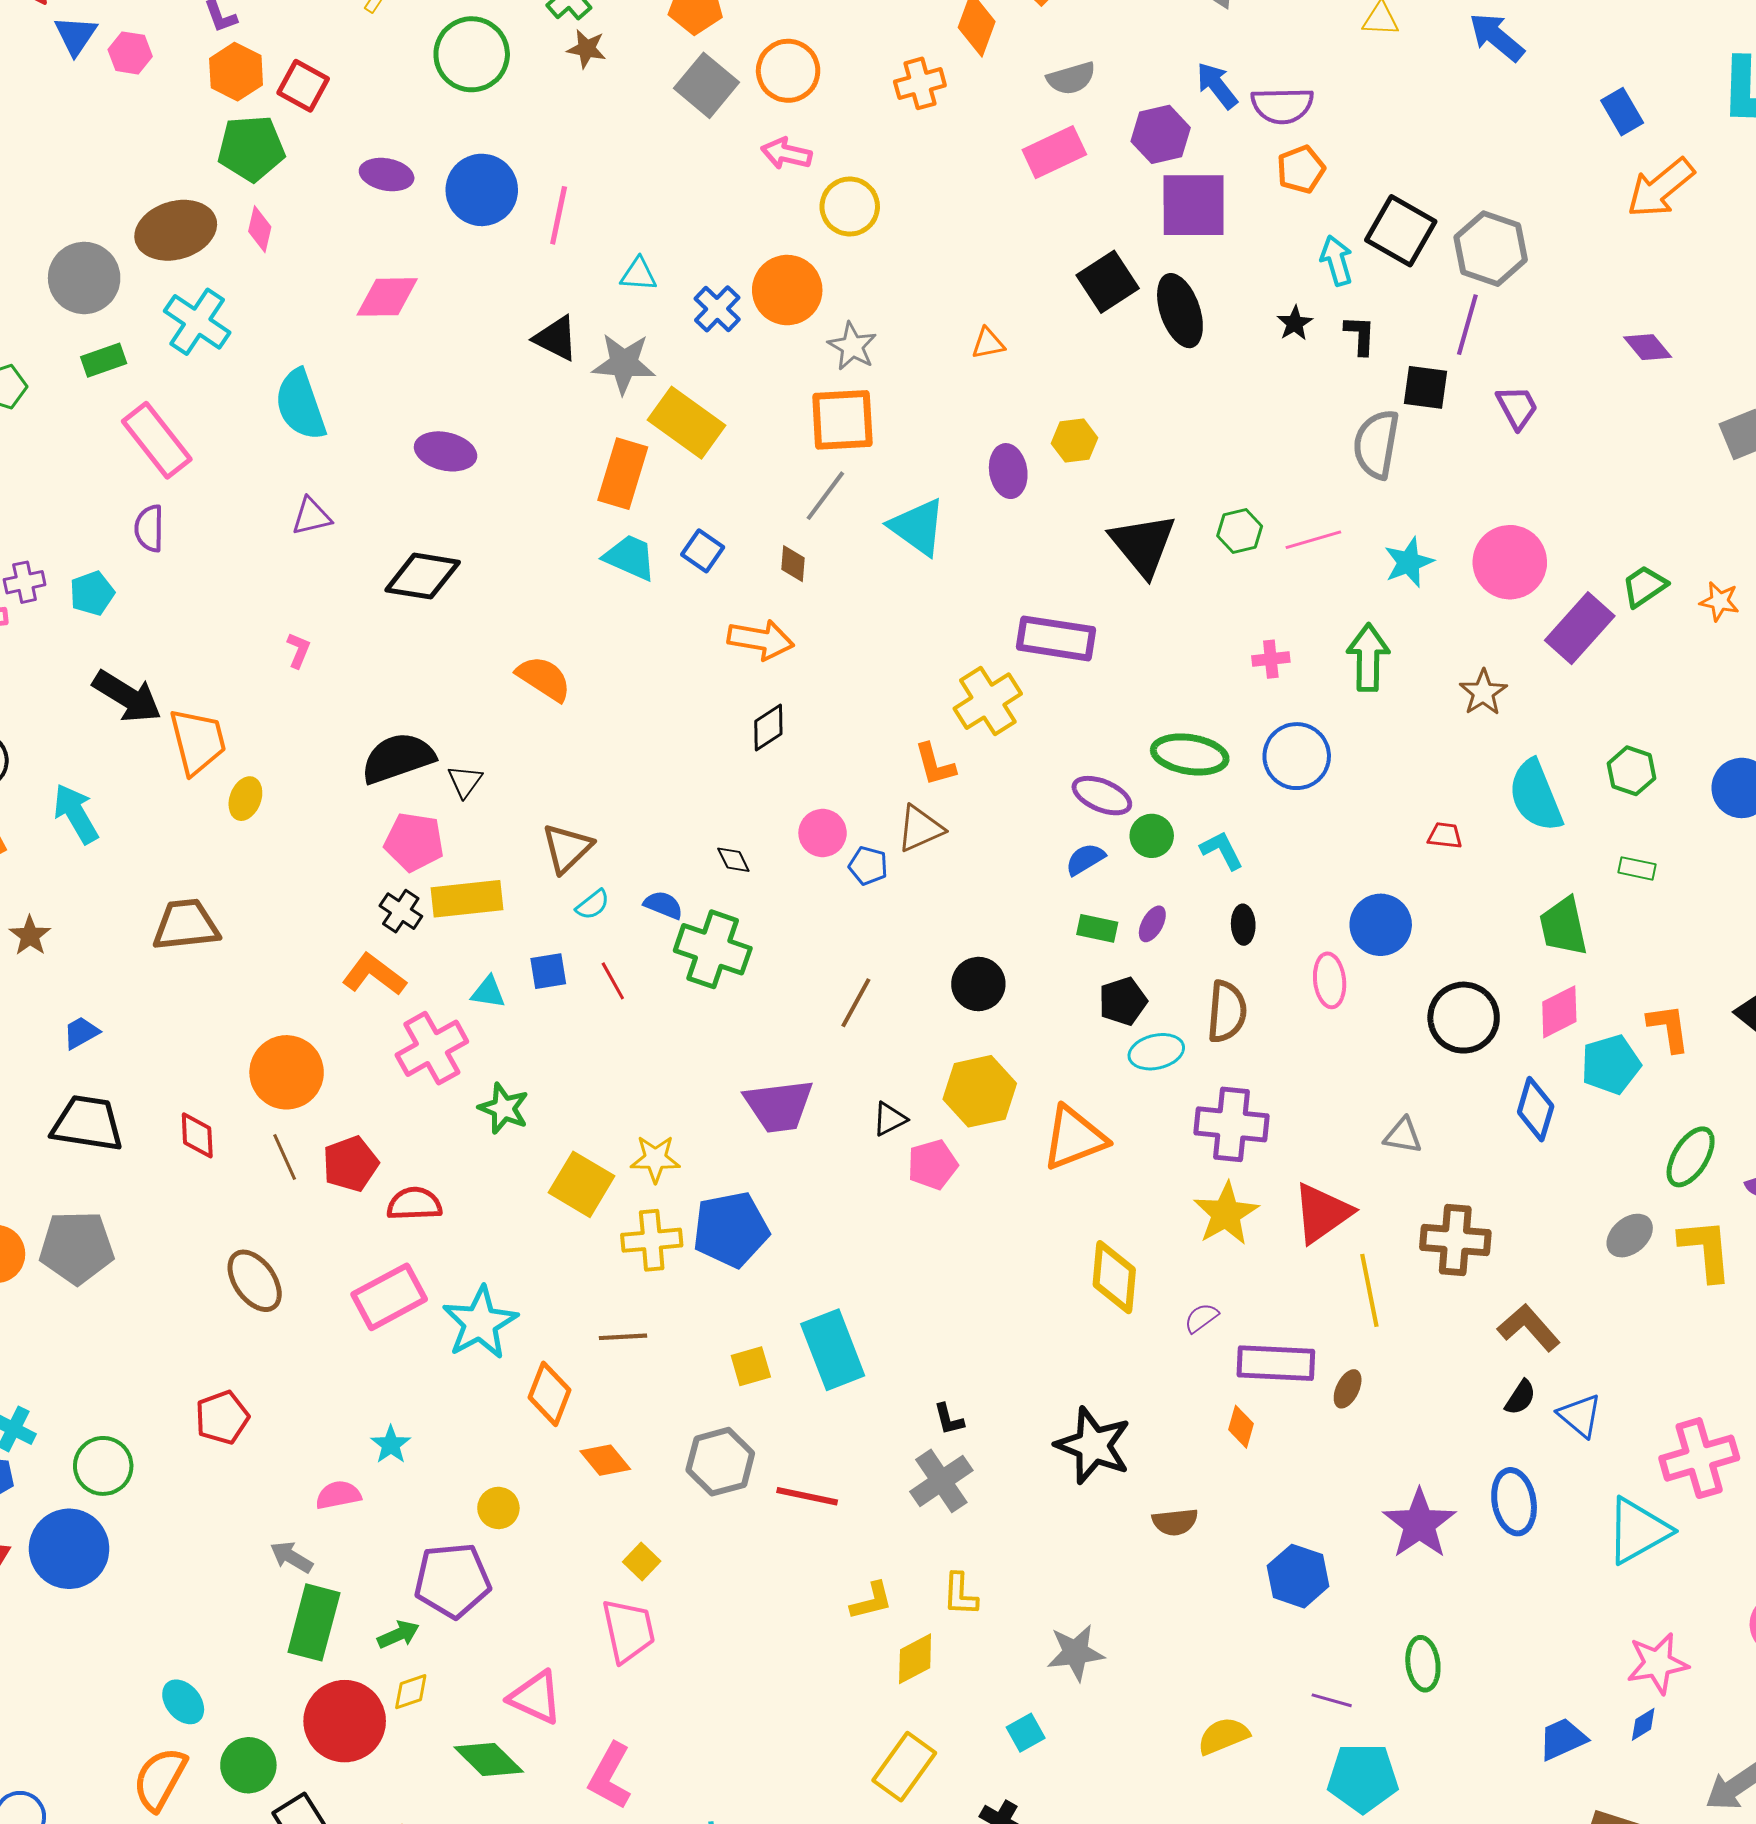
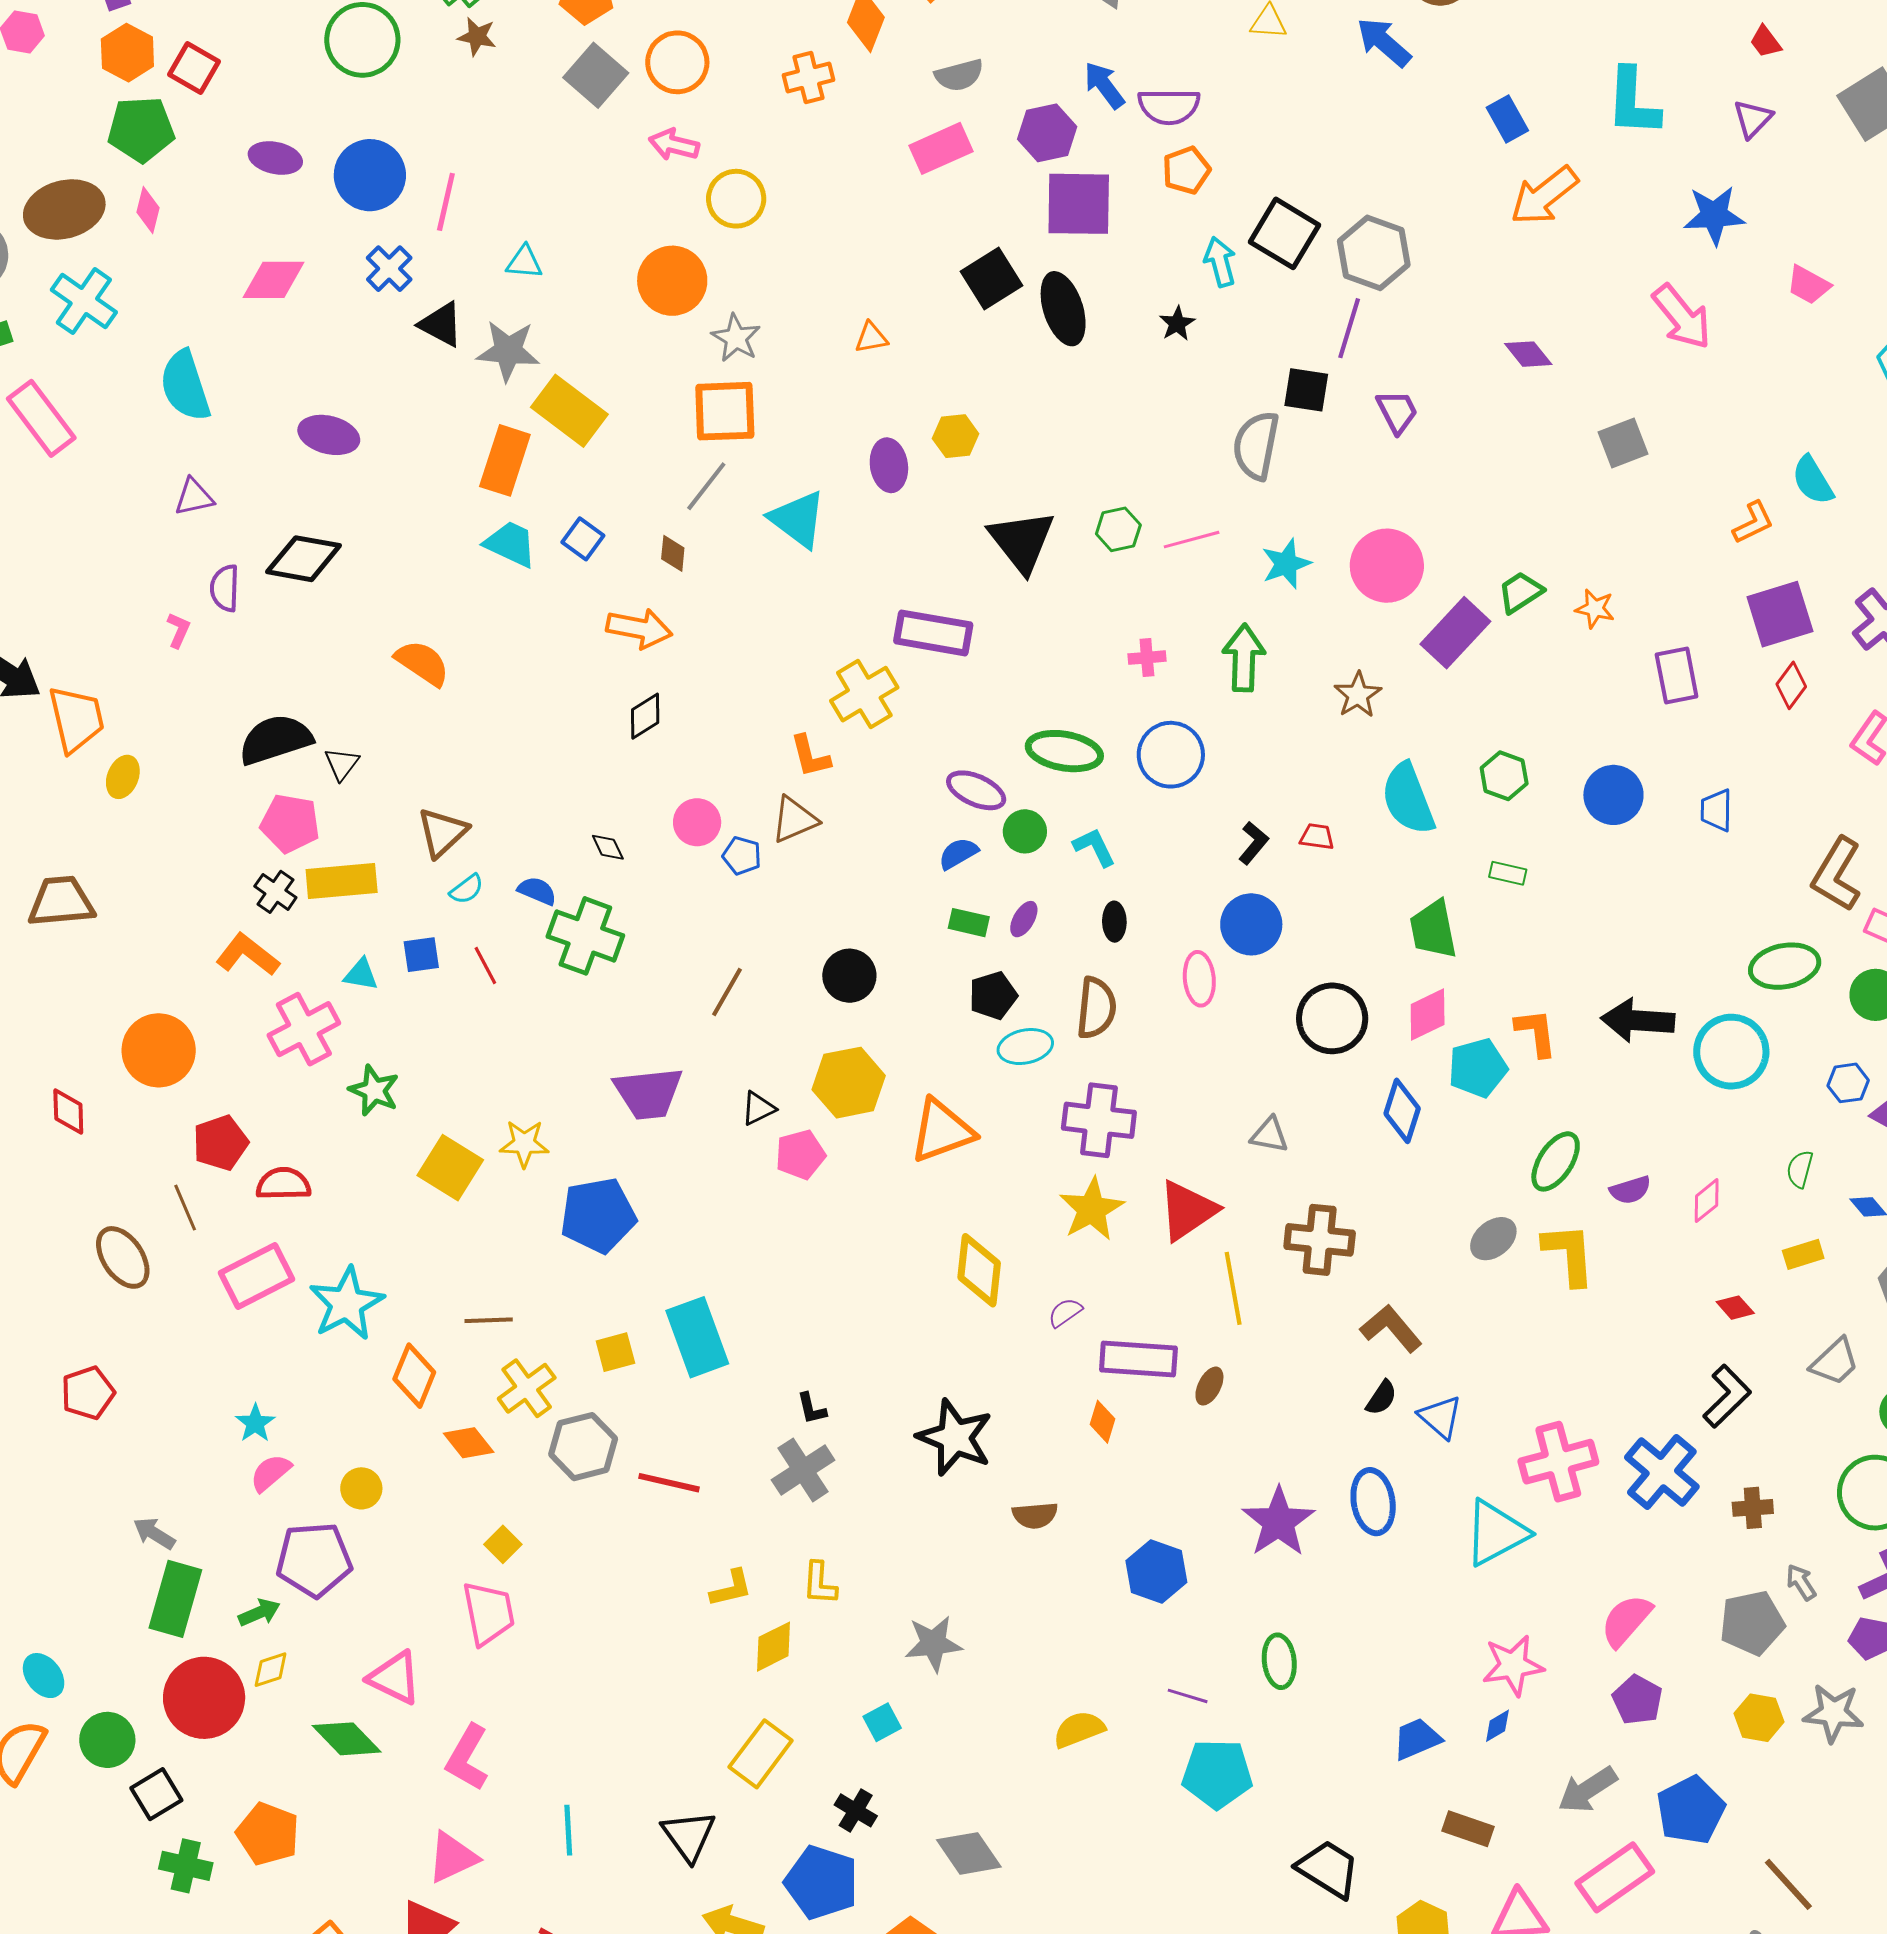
blue cross: (717, 309) -> (389, 269), moved
black L-shape: (1360, 335) -> (1253, 843), moved, turned 36
purple semicircle: (149, 528) -> (225, 588), moved
brown line: (285, 1157) -> (185, 1208), moved
yellow cross: (652, 1240) -> (527, 1388), moved, turned -32
pink semicircle: (338, 1495) -> (271, 1473), moved, turned -30

